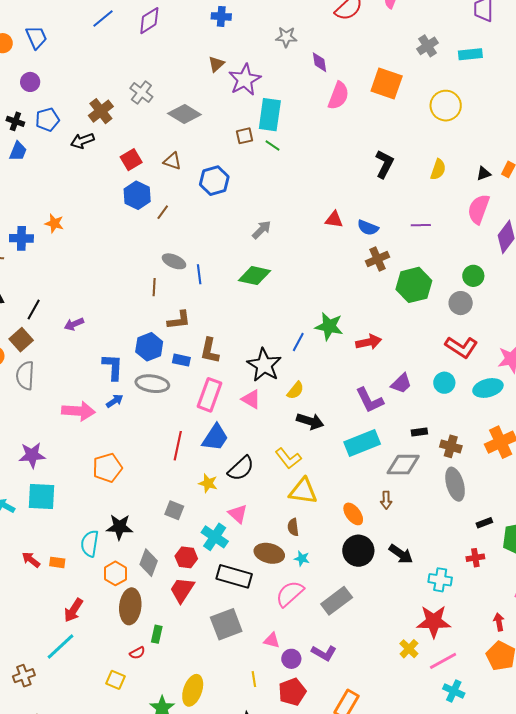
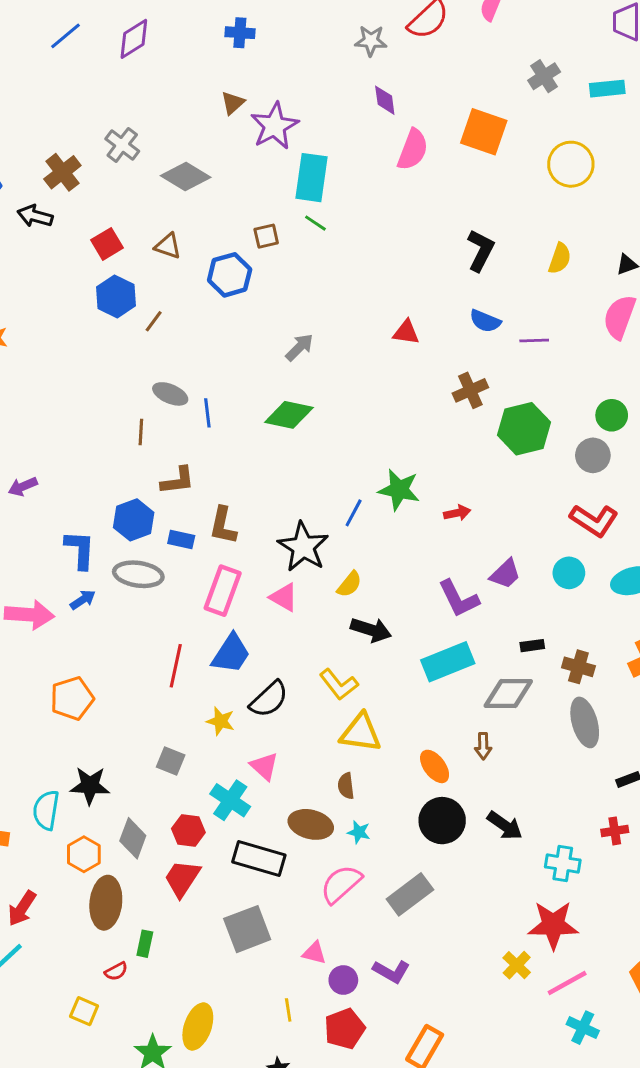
gray star: (286, 37) -> (371, 41), moved
brown square: (245, 136) -> (266, 236), moved
black arrow: (82, 141) -> (35, 216), turned 35
blue semicircle: (368, 228) -> (485, 321), moved
red arrow: (369, 342) -> (457, 513), size x0.7

